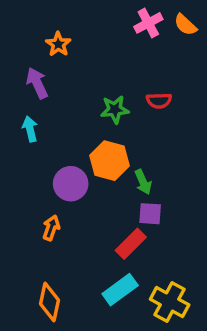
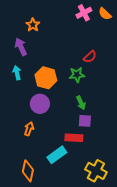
red semicircle: (159, 101) -> (90, 57), turned -40
green star: (115, 110) -> (77, 75), moved
orange hexagon: (109, 161) -> (46, 78), moved
red rectangle: (131, 244) -> (74, 138), turned 48
cyan rectangle: (120, 290) -> (57, 155), moved

